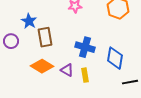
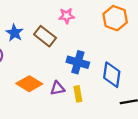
brown rectangle: (45, 37) -> (45, 36), moved, turned -42
purple triangle: (67, 70) -> (58, 88), turned -40

